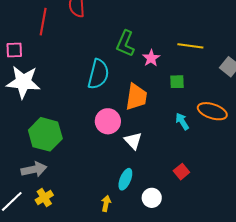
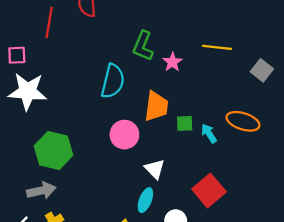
green square: (177, 82) -> (185, 123), moved
white triangle: (133, 141) -> (155, 169), moved
red square: (181, 172) -> (209, 190), size x1.8

